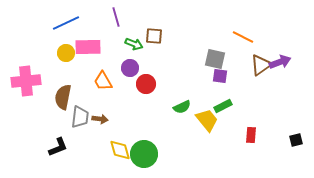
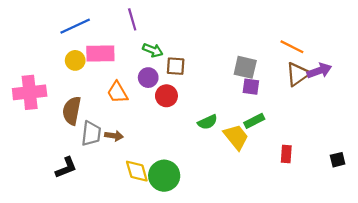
brown square: (154, 36) -> (176, 66), moved
orange line: (243, 37) -> (292, 47), moved

